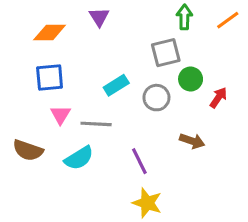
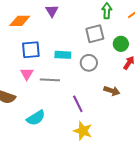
blue square: (50, 77) -> (31, 50), moved
green circle: (191, 79) -> (121, 44), moved
cyan rectangle: (116, 85) -> (63, 55), turned 35
cyan semicircle: (79, 158) -> (36, 118), moved

